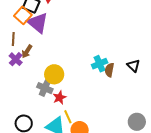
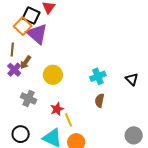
brown semicircle: (109, 70) -> (100, 100), moved
yellow circle: (54, 74) -> (53, 75), moved
gray cross: (45, 88) -> (29, 98), moved
yellow line: (68, 117) -> (68, 120), moved

